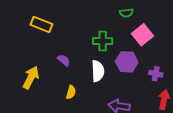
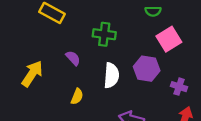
green cross: (103, 41) -> (104, 34), moved

